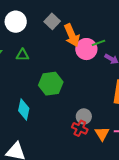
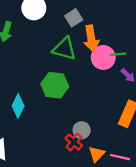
green triangle: (22, 55) -> (64, 49), moved, size x1.6

